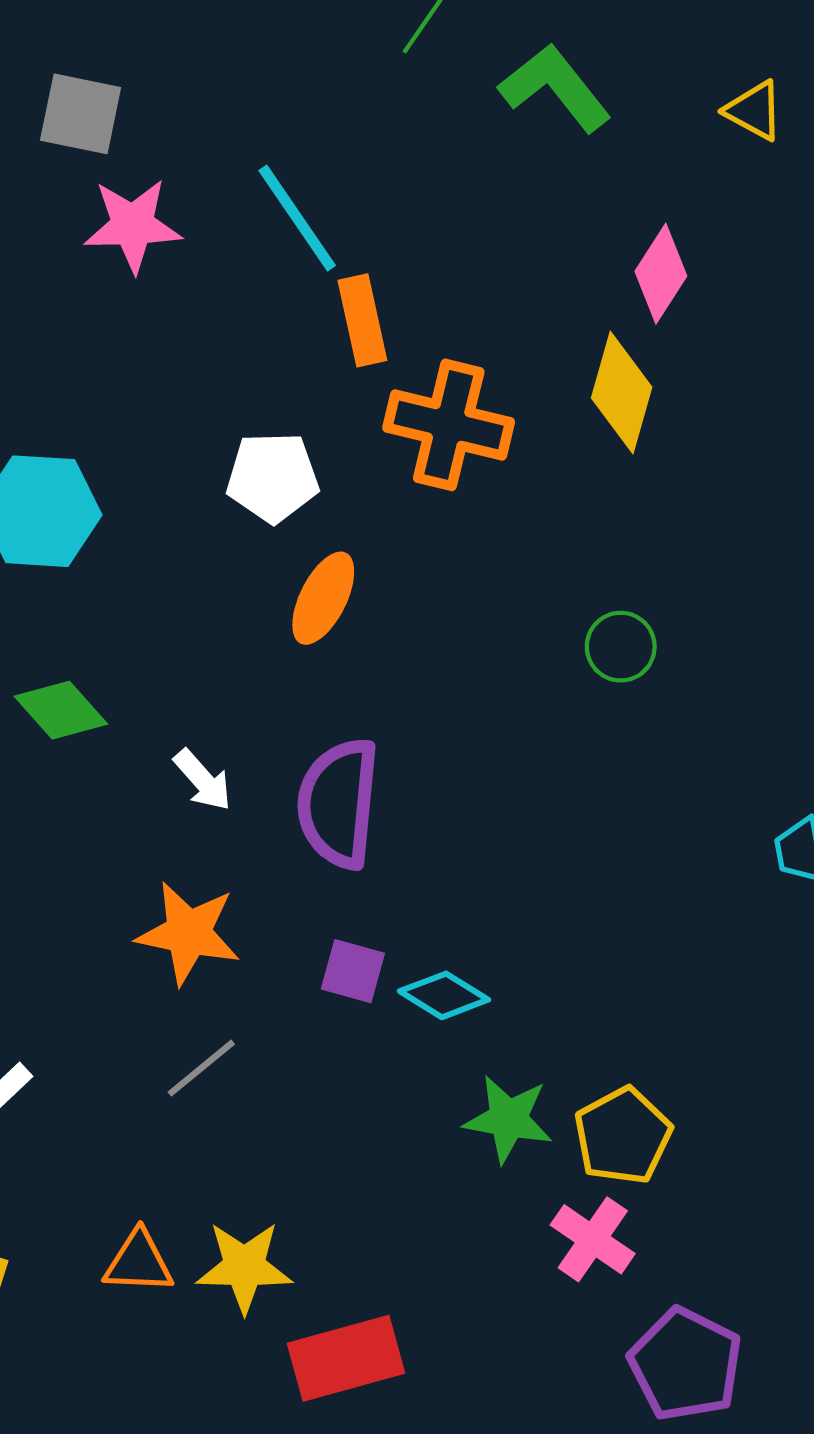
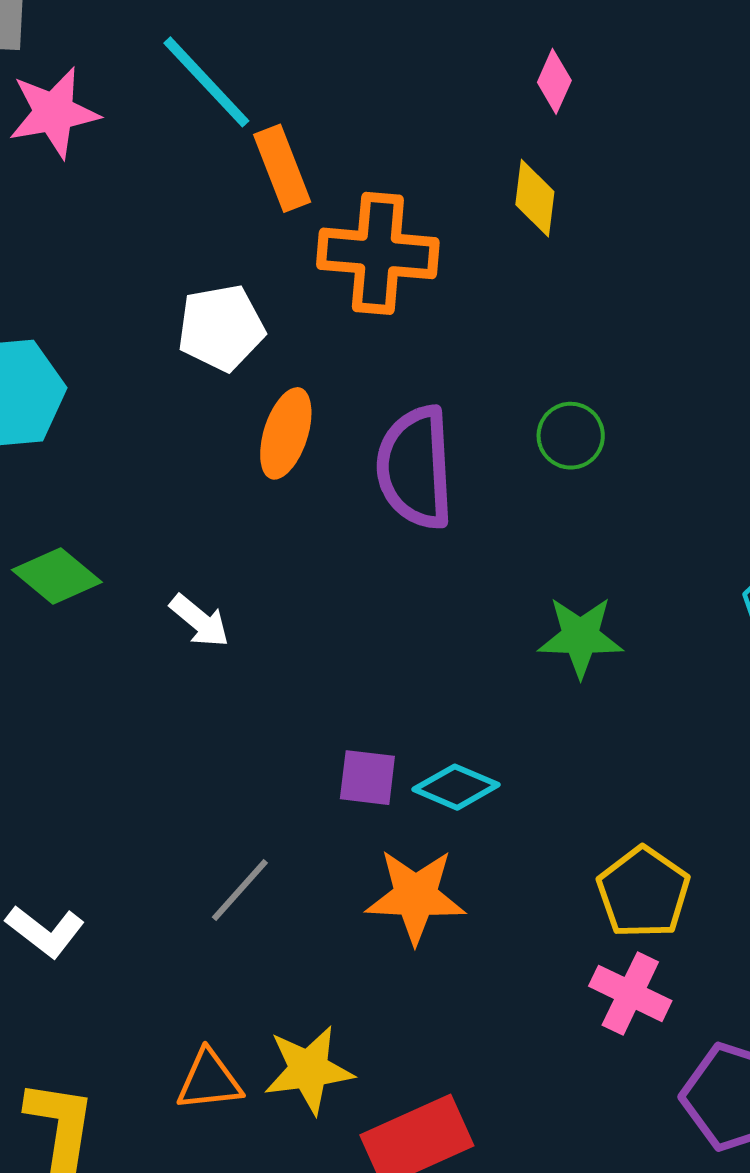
pink diamond: (661, 274) -> (554, 81), size x0.7
yellow diamond: (622, 393) -> (535, 198), size x0.7
purple semicircle: (338, 803) -> (415, 468), moved
orange star: (188, 933) -> (416, 896), moved
green star: (508, 1119) -> (580, 637), moved

